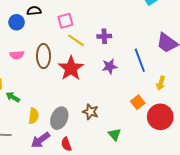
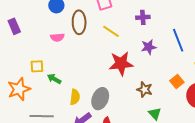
yellow line: (76, 40) -> (111, 31), moved
brown ellipse: (43, 56) -> (79, 22), moved
red star: (71, 68) -> (121, 64), moved, turned 30
brown star: (90, 112) -> (145, 90), moved

